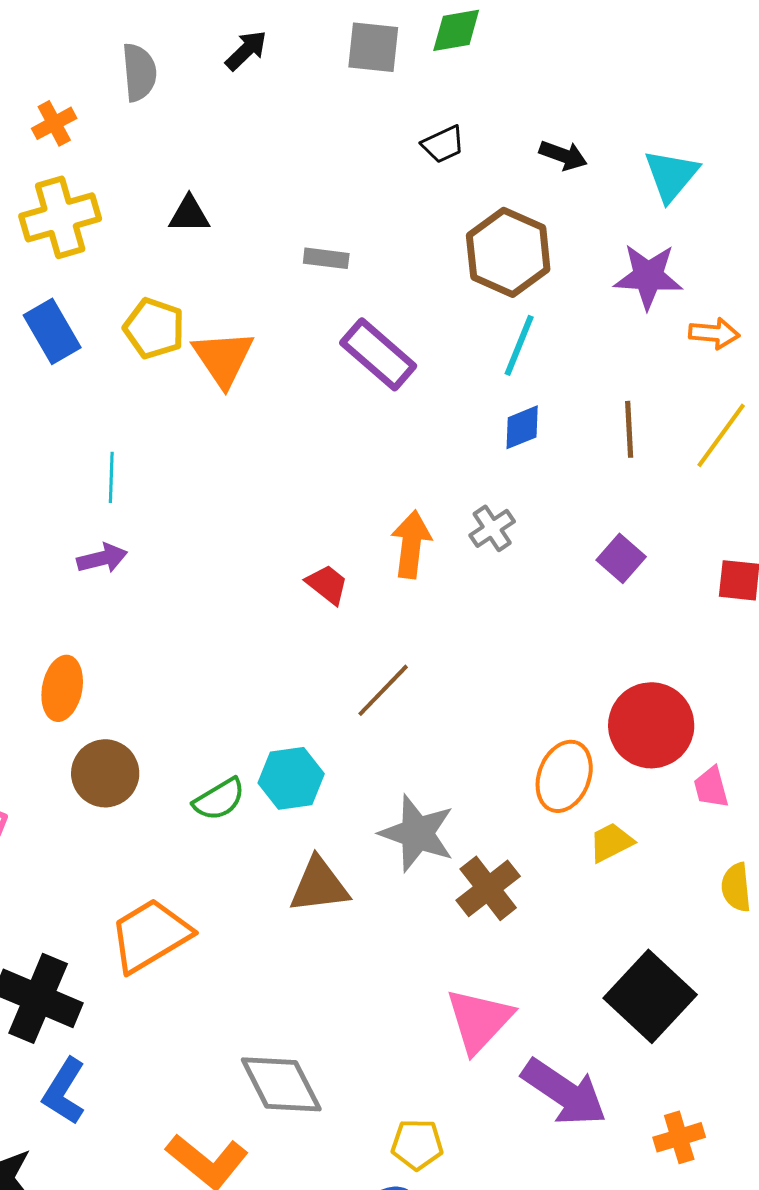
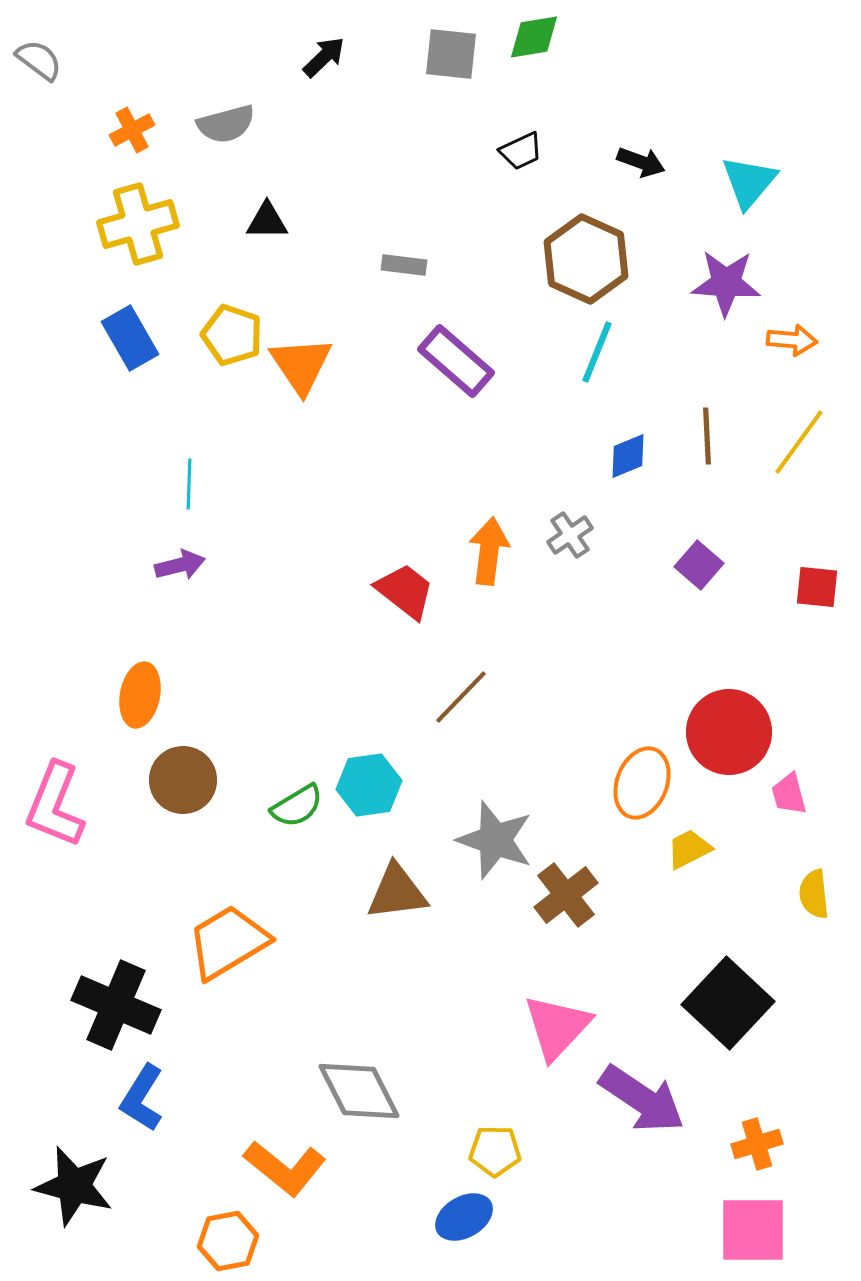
gray semicircle: (139, 72) -> (226, 124), moved, turned 80
blue diamond: (522, 427) -> (628, 456), moved
red trapezoid: (327, 584) -> (405, 591), size x1.4

